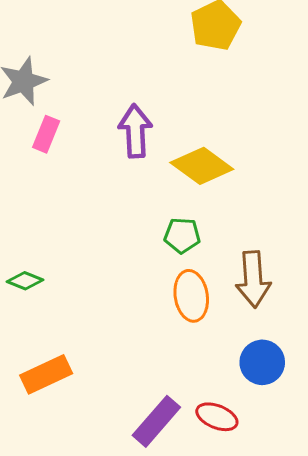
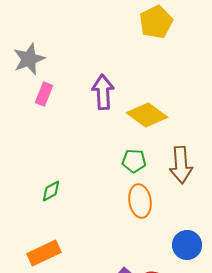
brown arrow: (253, 279) -> (181, 165), moved
green diamond: (25, 281) -> (51, 191), moved, turned -50

